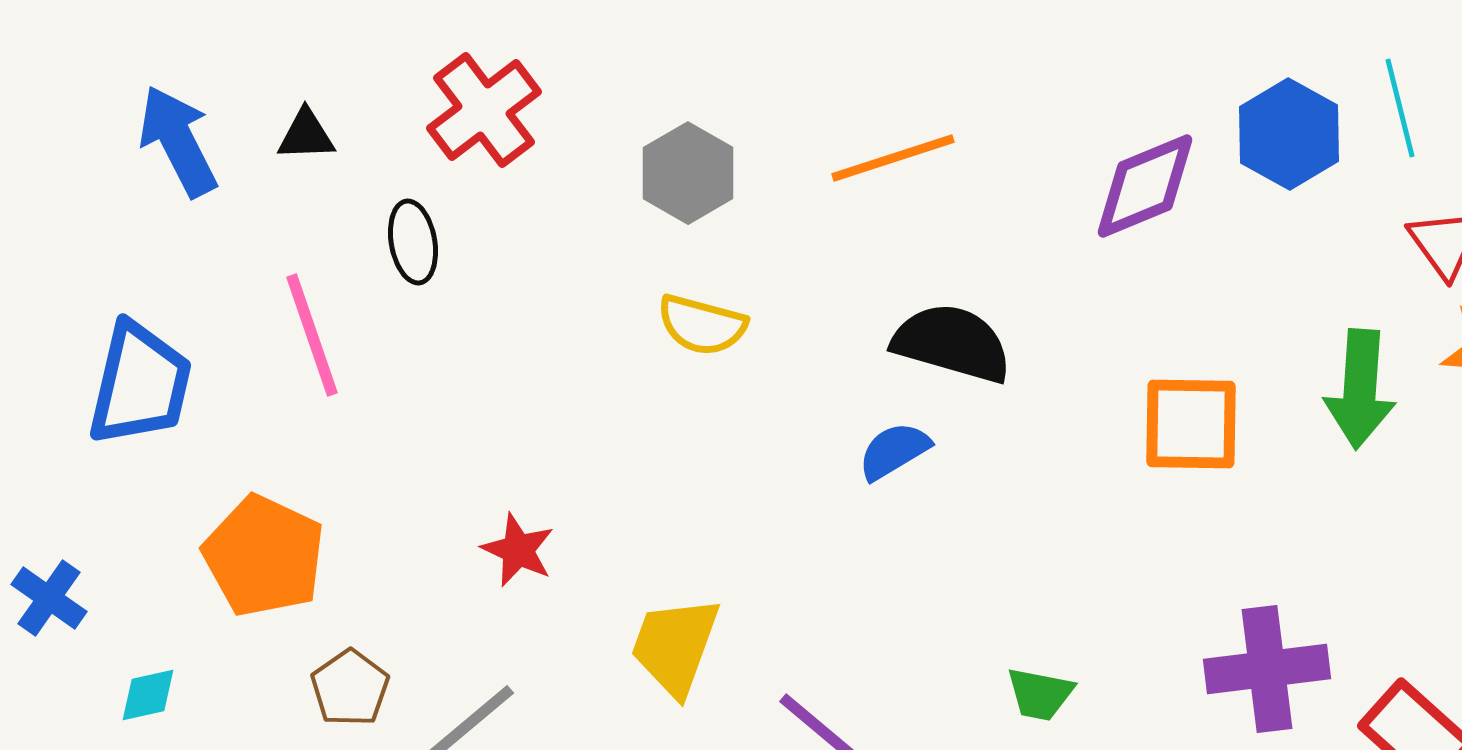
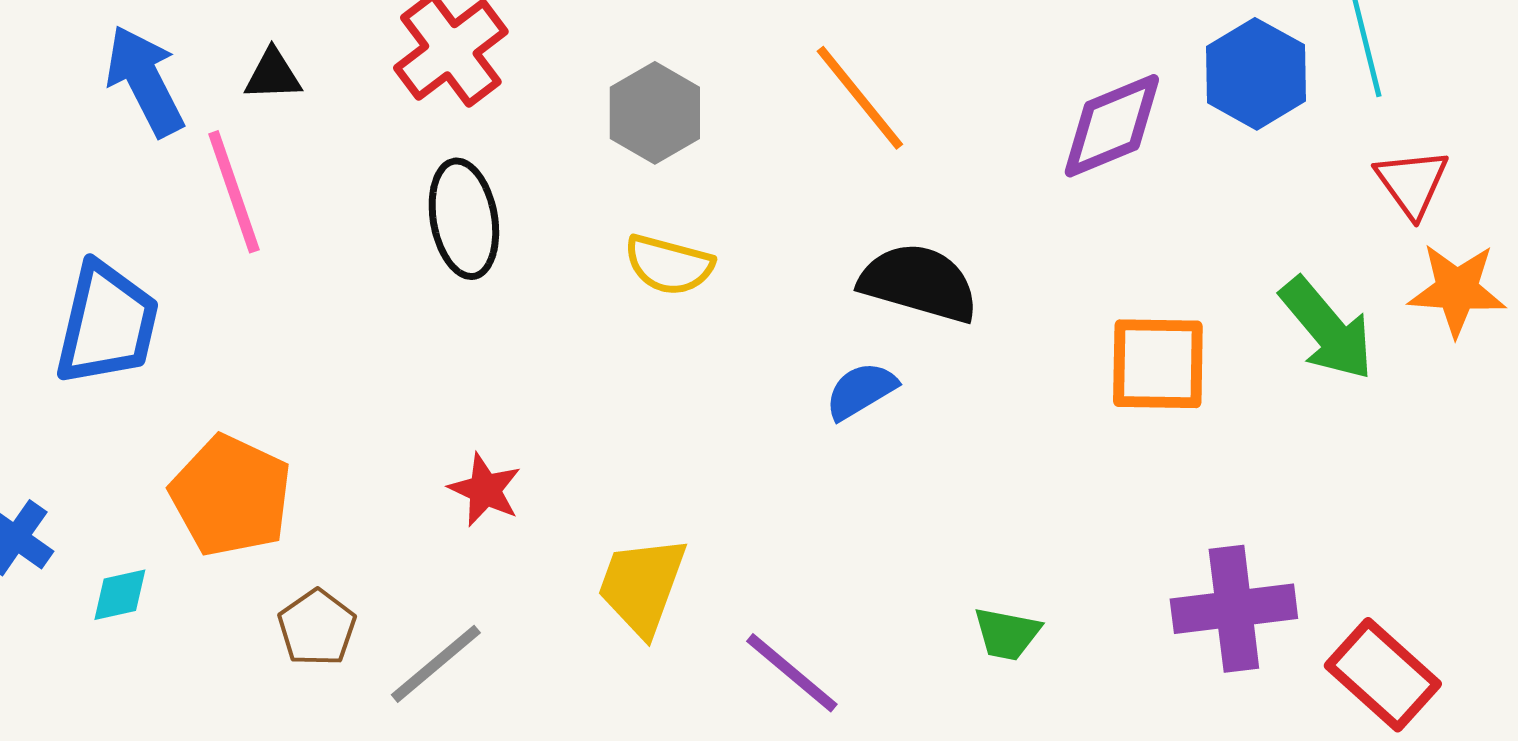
orange line: (893, 158) -> (860, 98), turned 69
black ellipse: (413, 242) -> (464, 219), moved, size x1.4
pink line: (312, 335) -> (234, 192), moved
green arrow: (1360, 389) -> (1327, 329), turned -44
cyan diamond: (148, 695) -> (120, 595), moved

